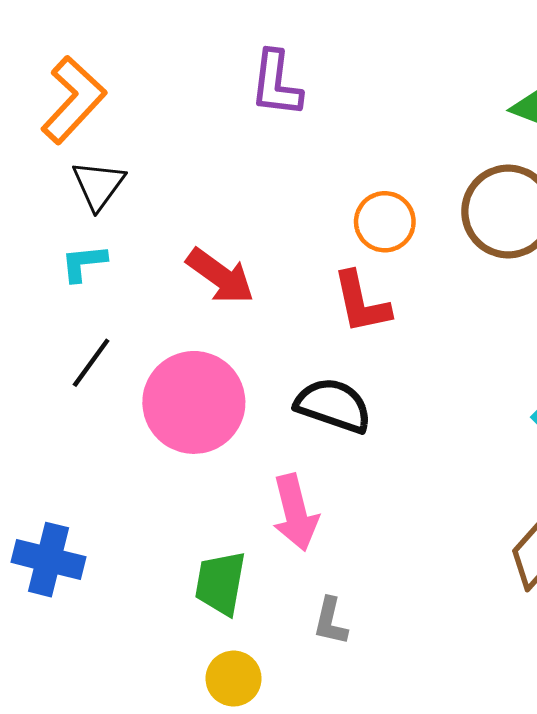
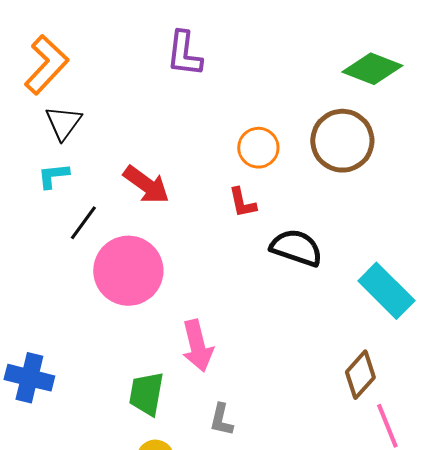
red L-shape: (361, 303) -> (242, 203), size x0.7
black line: (91, 363) -> (83, 223), moved
black semicircle: (333, 405) -> (296, 248), moved

